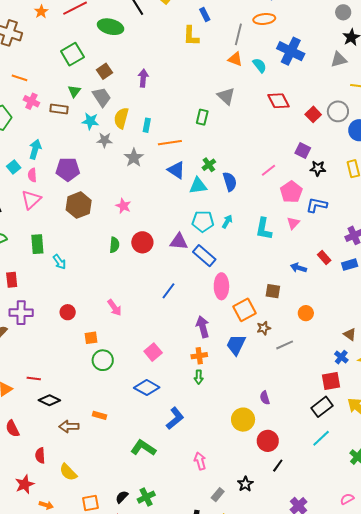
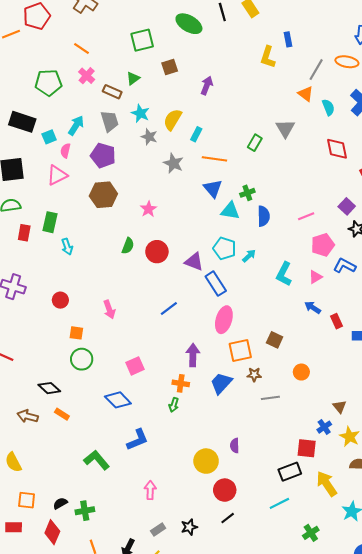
gray trapezoid: (102, 97) -> (110, 121), moved
gray star: (134, 158) -> (173, 163), turned -30
blue arrow: (298, 268) -> (313, 307), moved
red rectangle: (12, 280) -> (24, 233), moved
black diamond: (49, 400) -> (49, 388), moved

